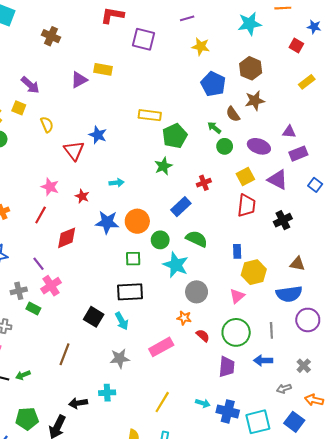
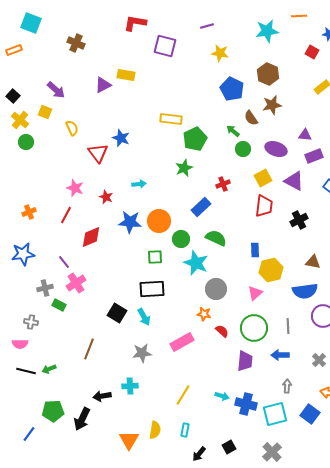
gray arrow: (284, 389) -> (287, 386), moved, turned 112

